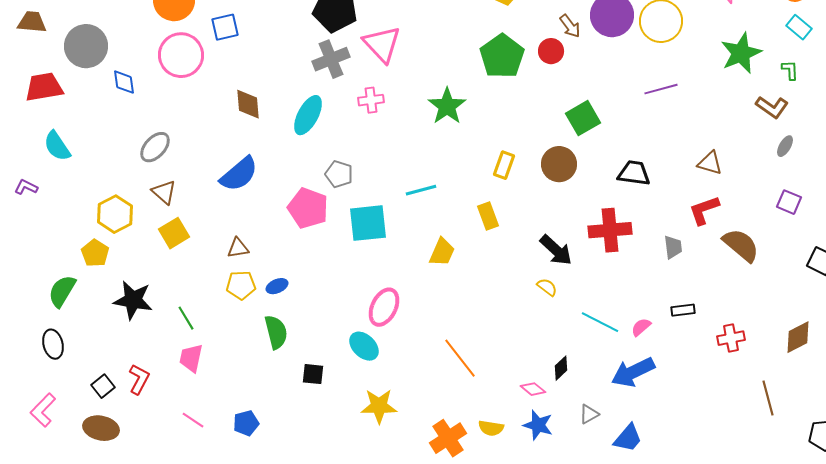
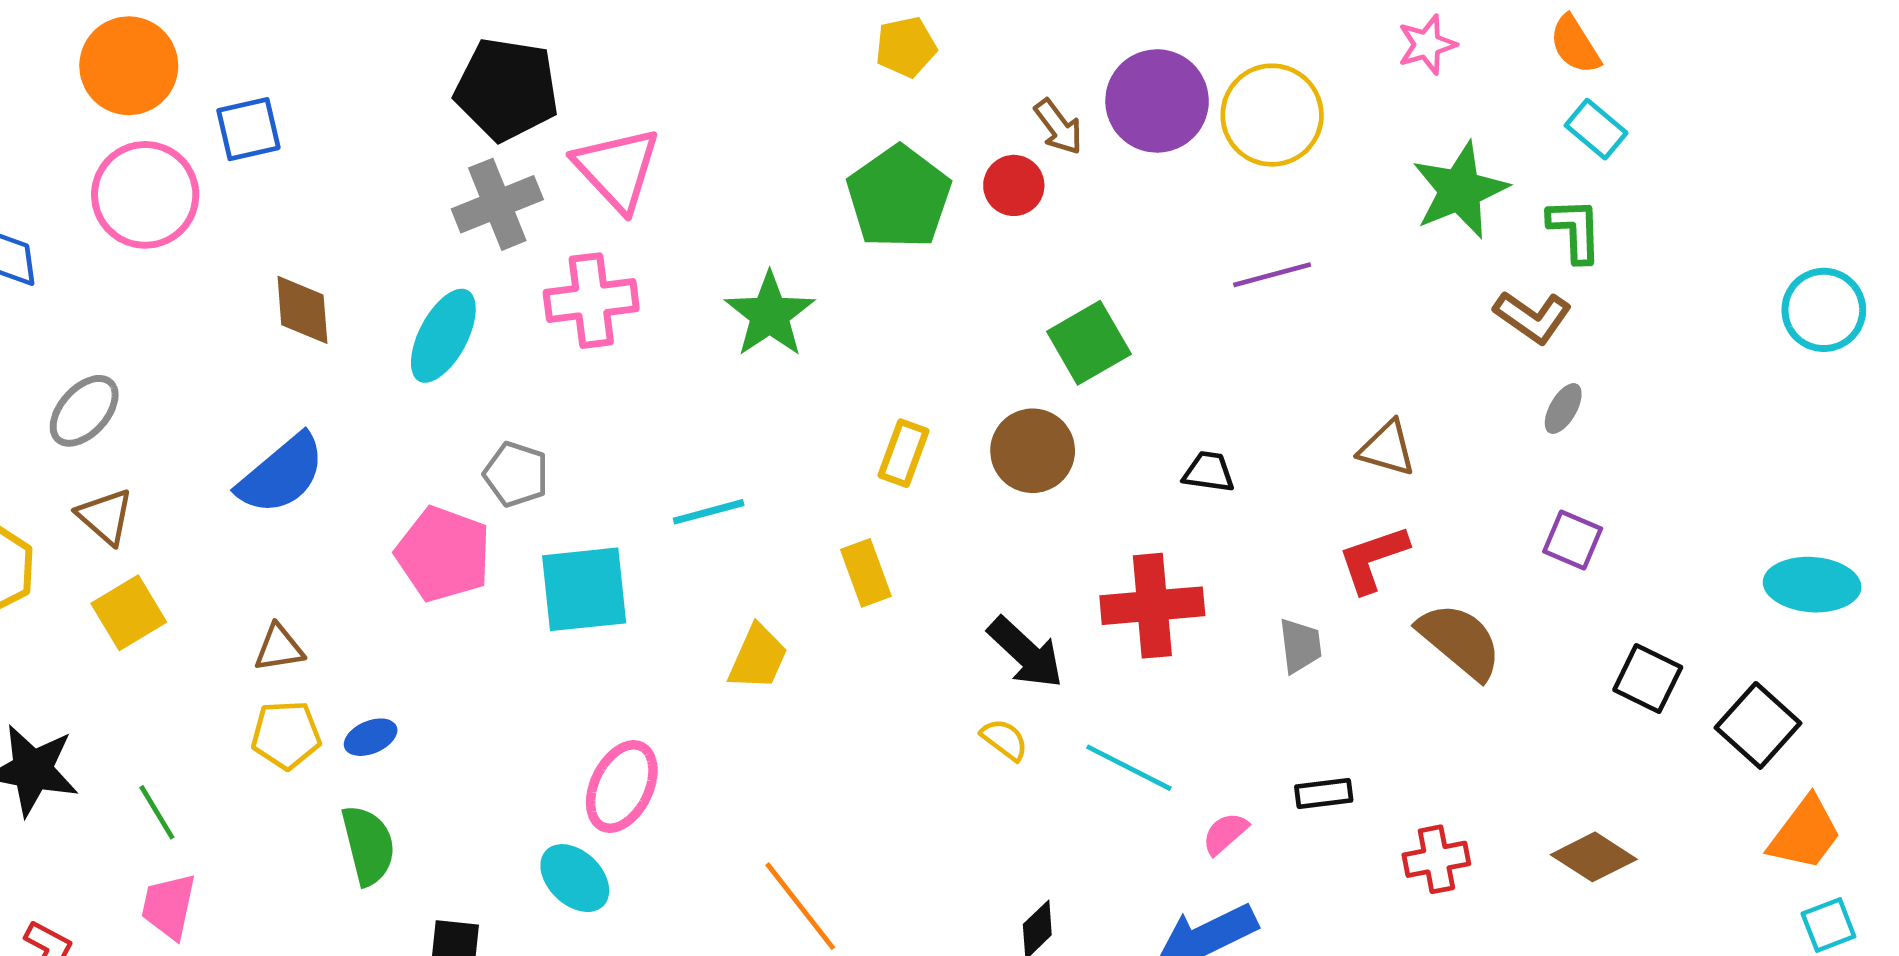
green L-shape: (790, 70) -> (1575, 230), size x1.4
pink cross: (371, 100) -> (591, 301), size x1.5
black trapezoid: (634, 173) -> (1209, 472), size x0.7
cyan line: (600, 322) -> (1129, 768), moved
brown diamond: (798, 337) -> (1594, 857), turned 60

